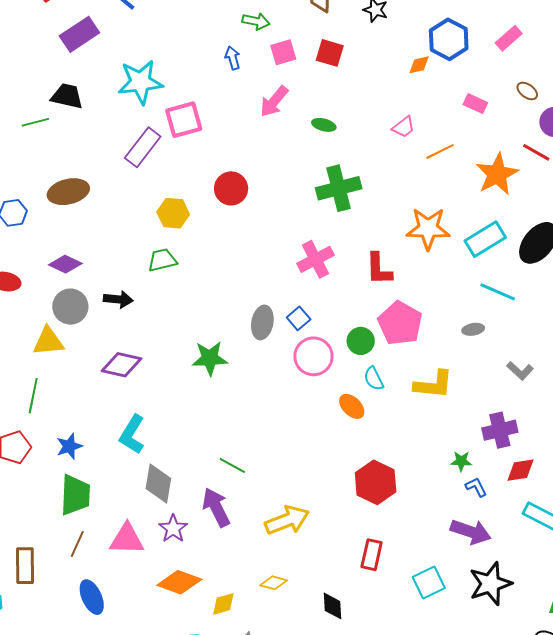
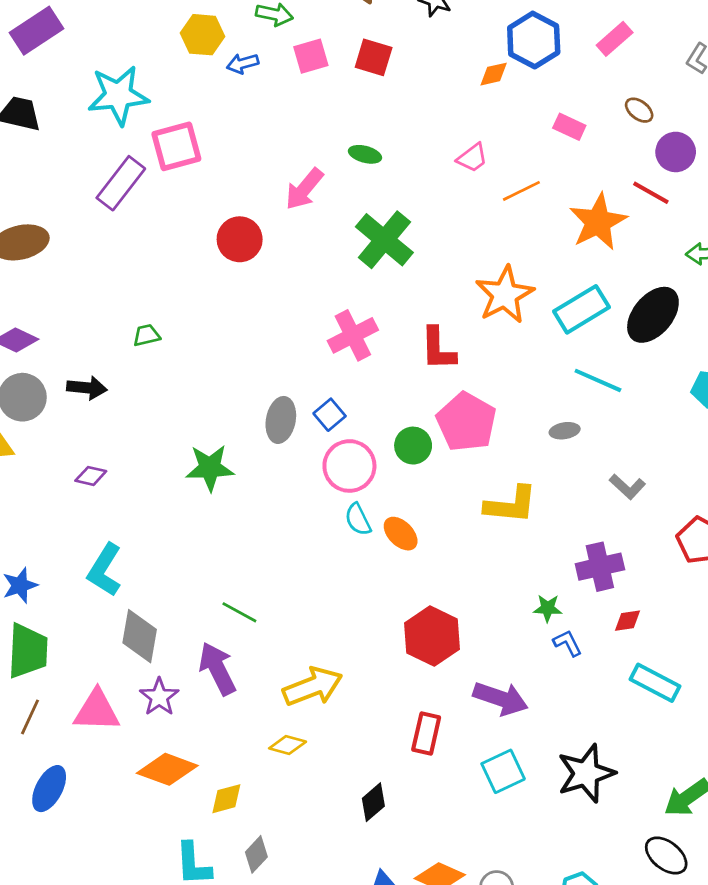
blue arrow: (233, 58) -> (243, 64), turned -90
pink arrow: (274, 101) -> (304, 189), moved
green cross: (339, 188) -> (384, 240), turned -36
yellow hexagon: (173, 213) -> (203, 35), moved
orange star: (428, 229) -> (505, 295), turned -30
green trapezoid: (162, 260) -> (147, 335), size x0.7
purple diamond: (121, 365) -> (91, 476), size x0.6
cyan semicircle: (374, 379) -> (358, 519), moved
red diamond: (521, 470) -> (627, 621), size x0.7
purple arrow: (471, 532) -> (501, 698), moved
yellow diamond: (274, 583) -> (288, 745), moved
blue ellipse: (92, 597) -> (49, 789), turned 52
black diamond: (333, 606) -> (373, 802), turned 52

